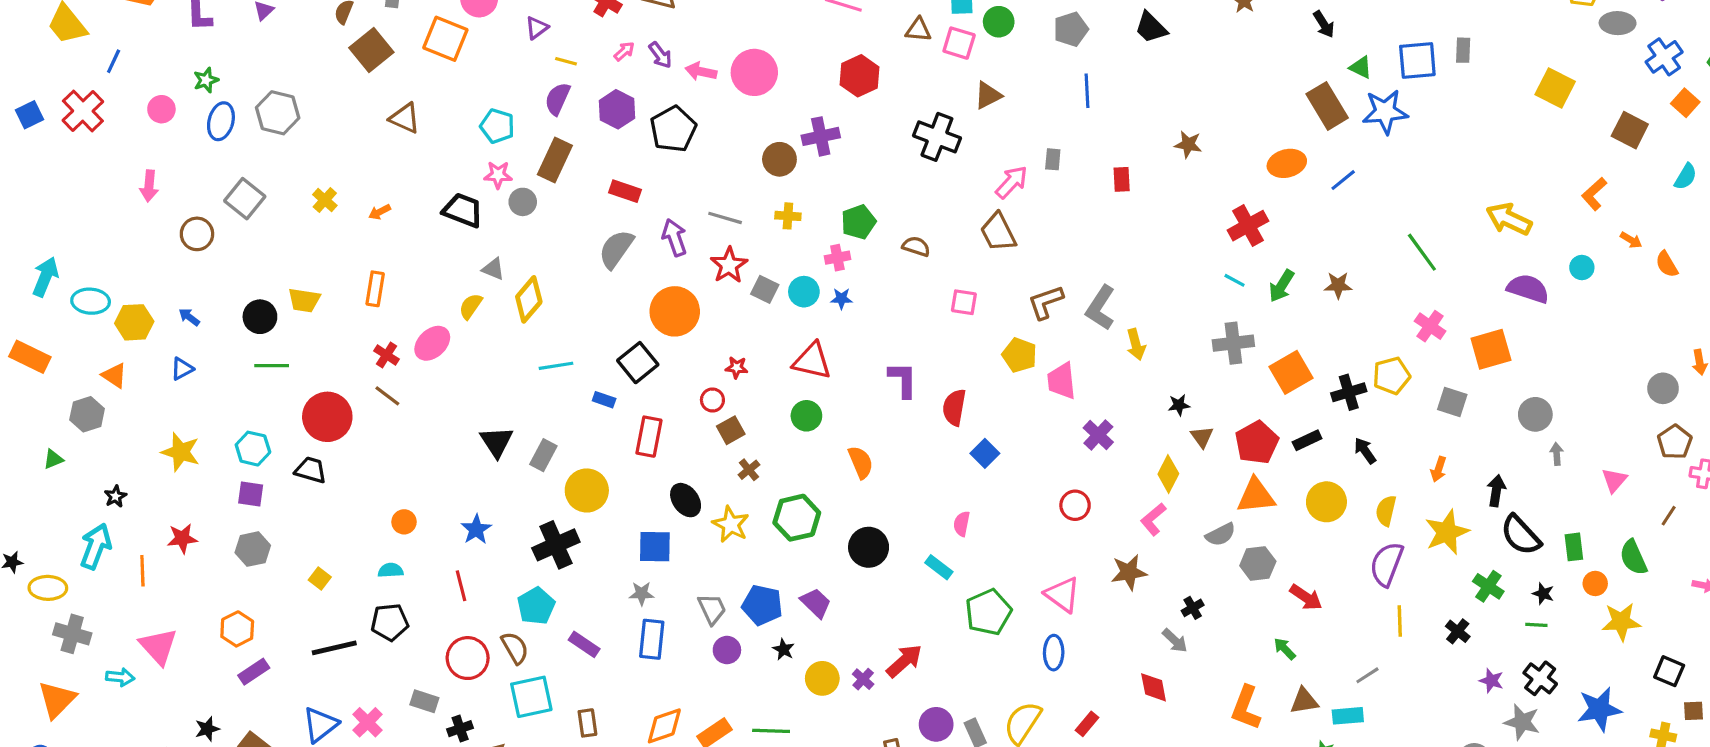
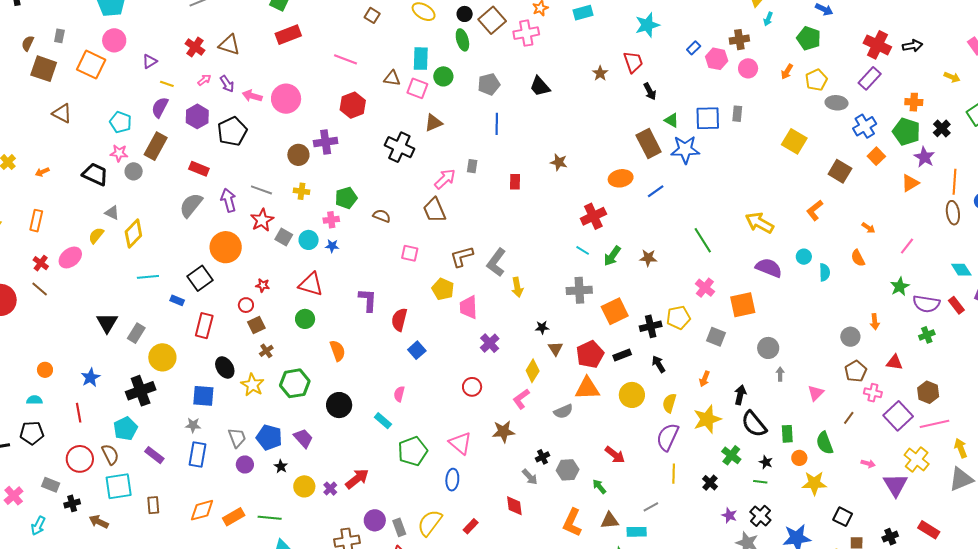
brown square: (371, 50) -> (44, 69), turned -36
cyan semicircle: (1686, 177) -> (825, 272), moved, turned -36
orange arrow: (1631, 240) -> (868, 228), moved
gray hexagon: (1258, 563) -> (568, 470), moved

